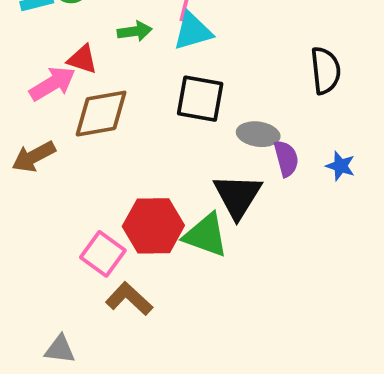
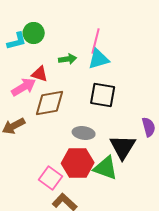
gray ellipse: (258, 134) -> (84, 133), moved

